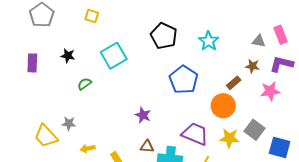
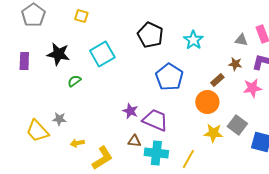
black star: (68, 56) -> (58, 54), size x1.6
purple trapezoid: (195, 134) -> (155, 120), moved

